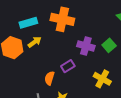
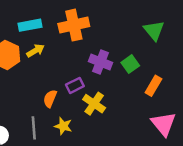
orange cross: (62, 19) -> (74, 25), turned -30
yellow cross: (102, 79) -> (94, 104), moved

